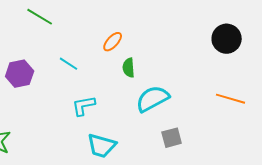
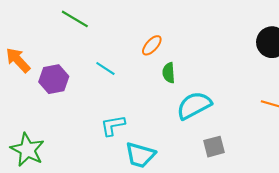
cyan L-shape: (84, 106) -> (113, 125), moved

